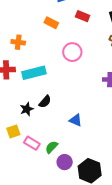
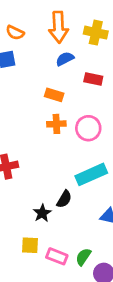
orange cross: (18, 42) -> (56, 124), moved
cyan rectangle: (34, 73) -> (91, 174), moved
yellow square: (13, 131) -> (30, 245), turned 32

